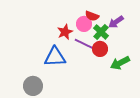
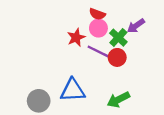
red semicircle: (92, 16) -> (97, 14), moved
blue triangle: (55, 57) -> (73, 90), moved
green arrow: (120, 63) -> (118, 100), moved

